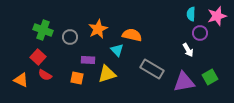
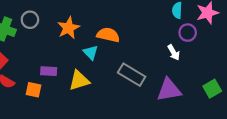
gray circle: (70, 37) -> (30, 20), moved
purple rectangle: (88, 60) -> (49, 71), moved
green square: (210, 77) -> (212, 89), moved
orange square: (77, 78) -> (33, 90), moved

